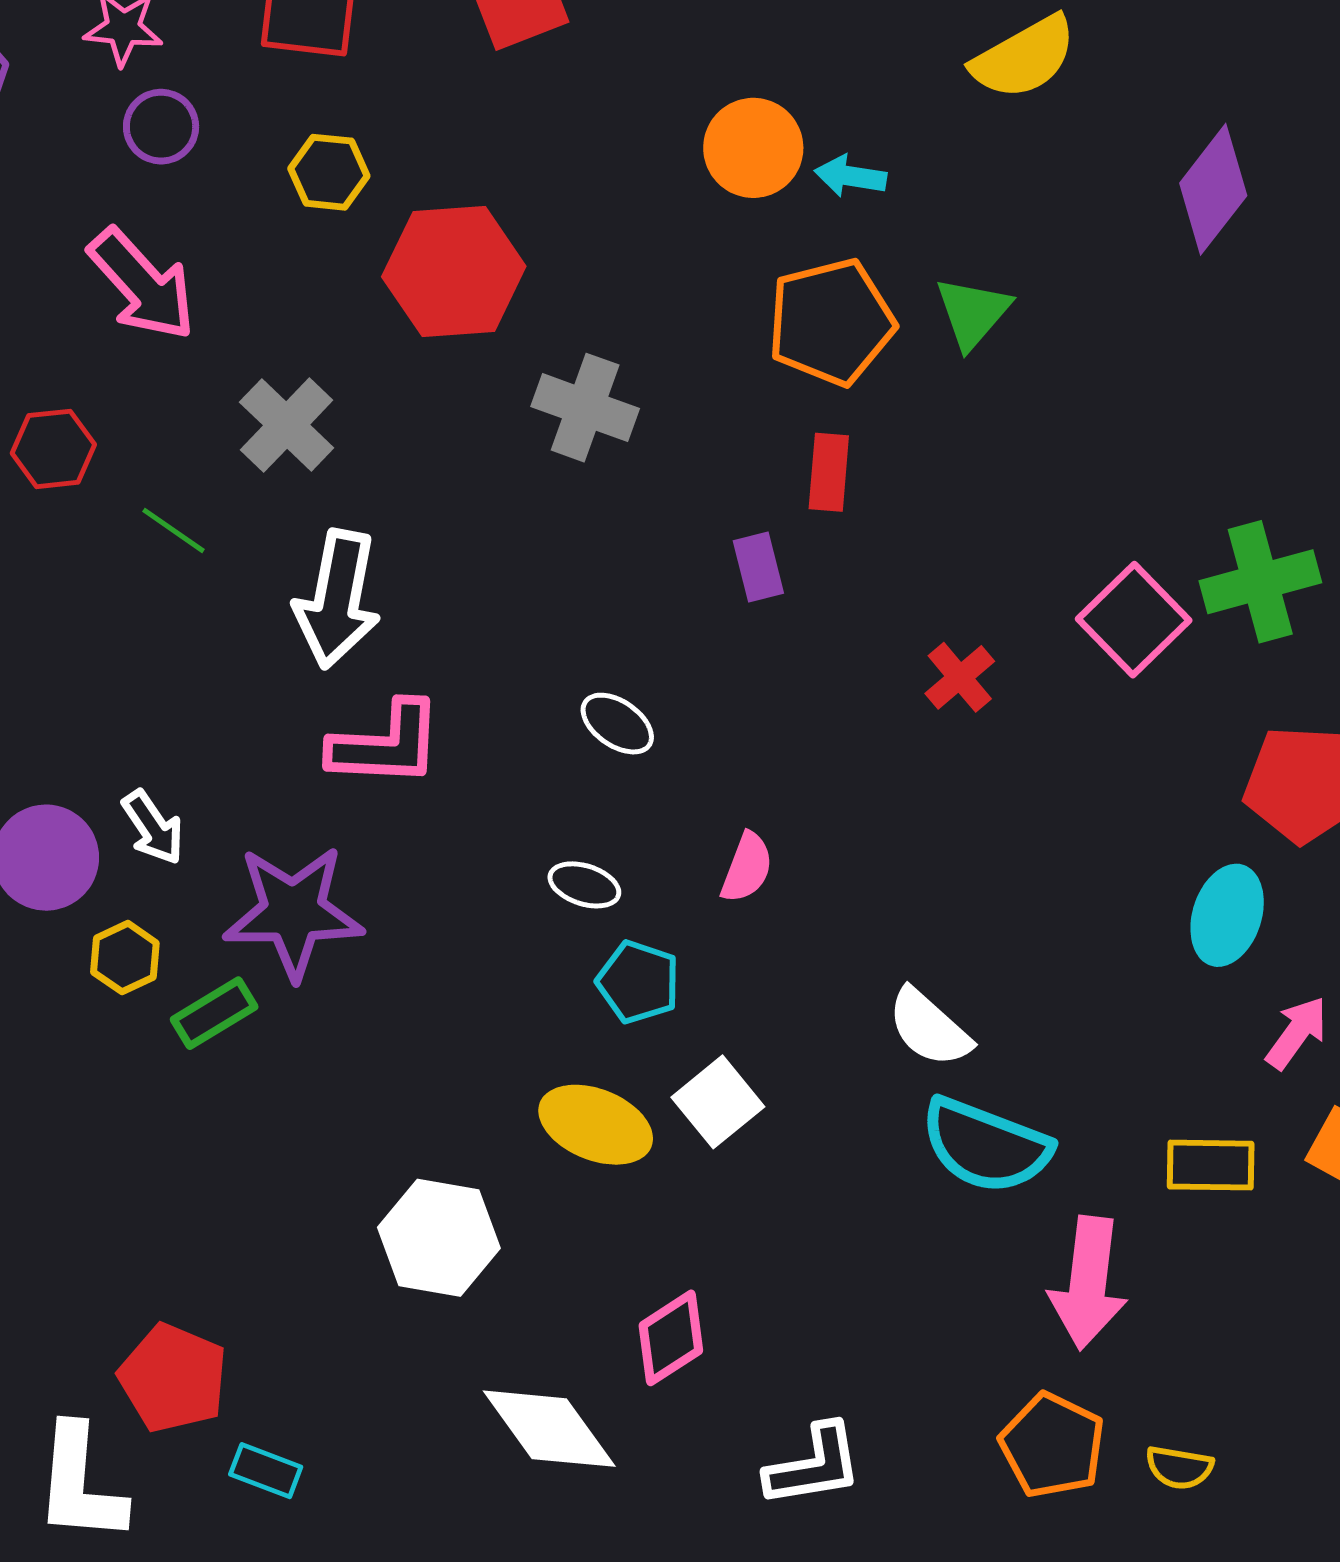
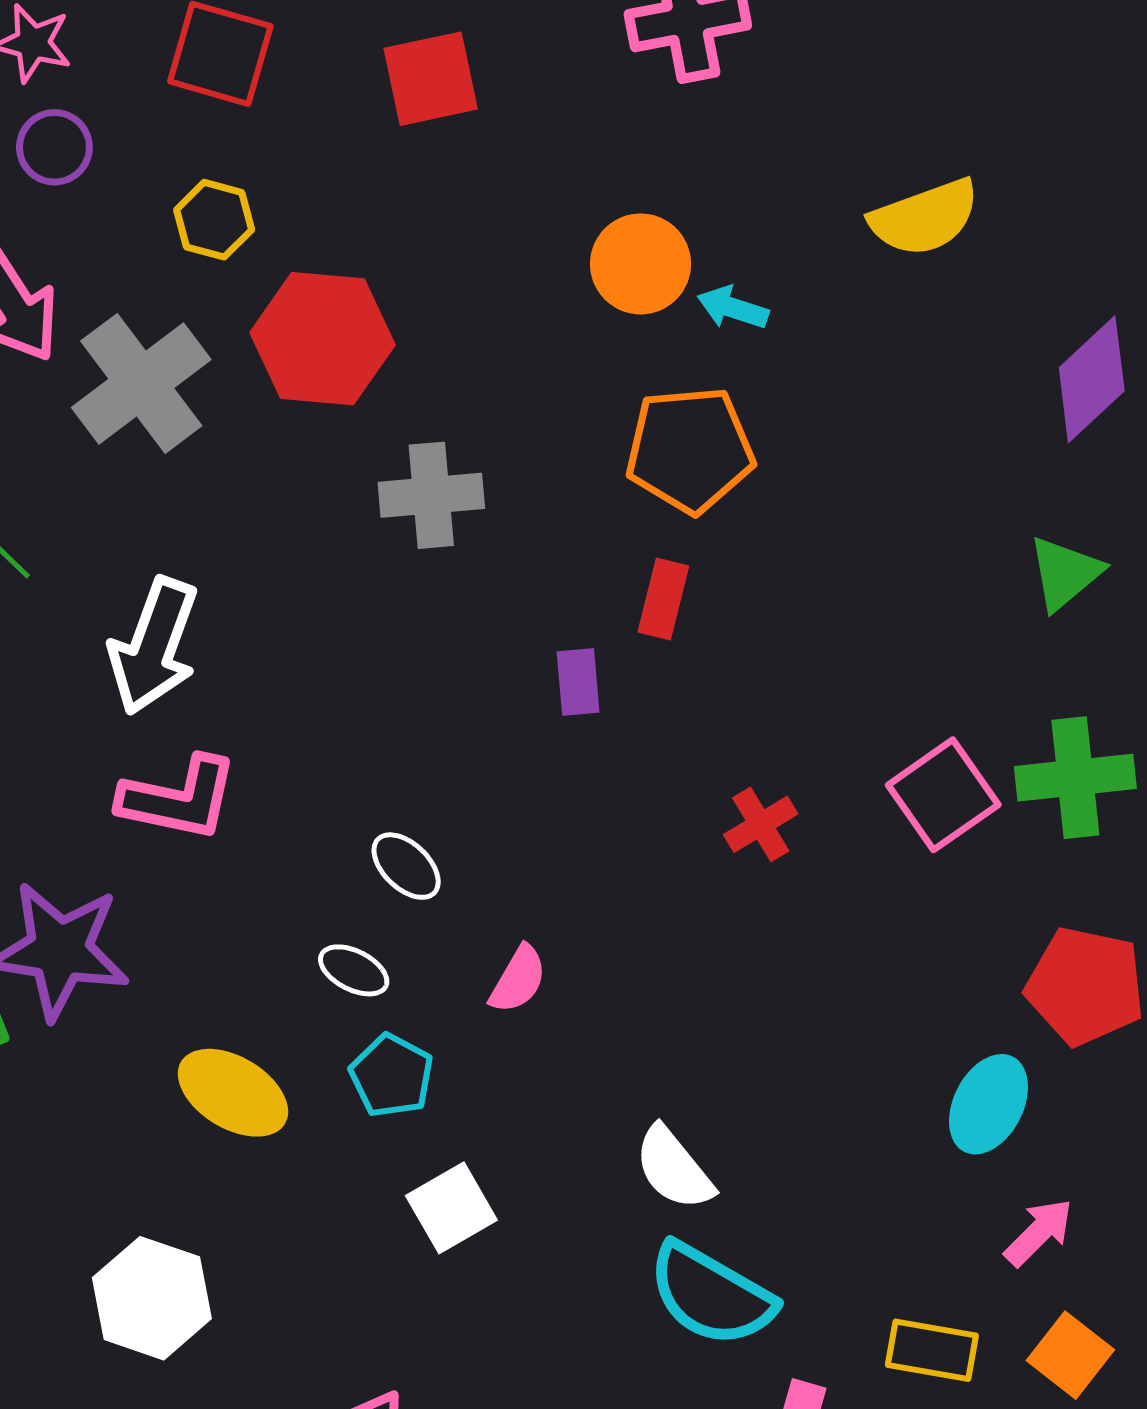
green triangle: (973, 313) -> (1065, 573), moved
gray cross: (585, 408) -> (431, 495), turned -34
gray cross: (287, 425) -> (141, 383), moved, size x1.4
white ellipse: (617, 724) -> (406, 866), moved
yellow ellipse: (596, 1125) -> (233, 1093), moved

